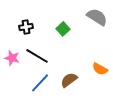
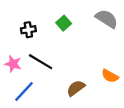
green square: (63, 29) -> (64, 23), moved
blue line: (40, 83) -> (24, 91), moved

